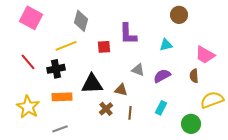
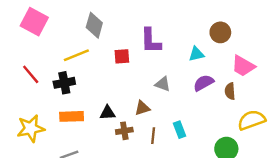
brown circle: (179, 15) -> (220, 32), moved
purple semicircle: (162, 76) -> (204, 83), moved
black triangle: (92, 84) -> (108, 113), moved, size x0.6
brown triangle: (121, 90) -> (142, 108), turned -32
yellow star: (28, 107) -> (31, 128), turned 30
cyan rectangle: (161, 108) -> (180, 130), moved, turned -48
brown cross: (106, 109) -> (124, 131), turned 32

